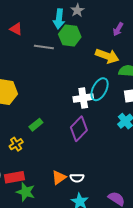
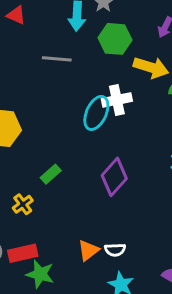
red triangle: (16, 29) -> (16, 15), moved
green hexagon: (70, 36) -> (115, 39), moved
cyan ellipse: (100, 89) -> (96, 113), moved
white cross: (83, 98) -> (117, 100), moved

